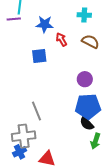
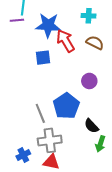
blue star: (45, 24) -> (48, 25), size x1.4
red arrow: (61, 39) -> (66, 41), size x1.6
blue pentagon: (88, 106) -> (66, 106), moved, turned -30
gray cross: (24, 136) -> (50, 140), moved

